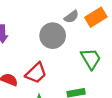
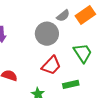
red trapezoid: (36, 73) -> (51, 65), moved

